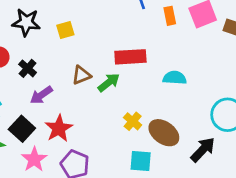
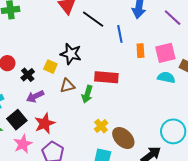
black star: (26, 22) -> (71, 54), moved
yellow square: (65, 30) -> (50, 67), moved, turned 32
cyan semicircle: (175, 78) -> (166, 77), moved
green arrow: (109, 82) -> (87, 94), turned 138

